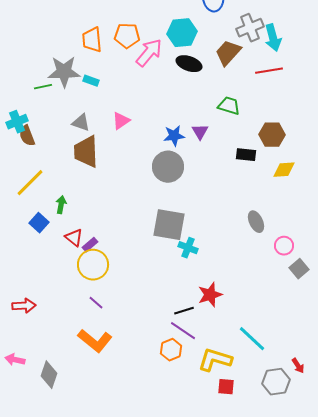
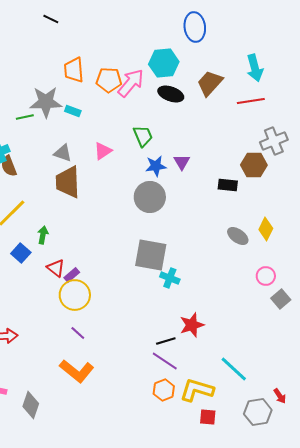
gray cross: (250, 28) -> (274, 141), moved
orange pentagon: (127, 36) -> (109, 80), moved
green trapezoid: (229, 106) -> (143, 136), moved, turned 50
yellow diamond: (284, 170) -> (266, 229), moved, turned -60
gray ellipse: (256, 222) -> (238, 236), moved, turned -30
orange hexagon: (171, 350) -> (164, 390), moved

